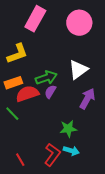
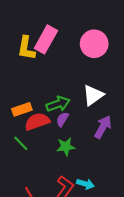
yellow L-shape: (17, 54) -> (26, 48), moved, turned 120
green star: (68, 129) -> (66, 147), moved

